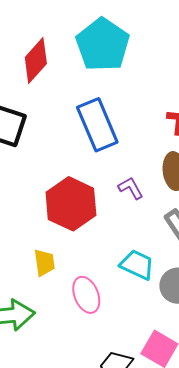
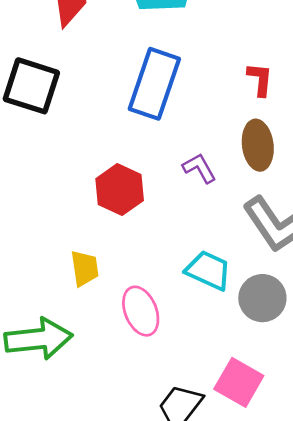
blue rectangle: (97, 125) -> (154, 84), turned 42
red hexagon: (71, 204) -> (120, 190), size x0.7

